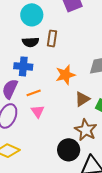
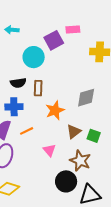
cyan circle: (32, 15) -> (34, 57), moved
brown rectangle: (52, 38) -> (38, 88), moved
pink triangle: (38, 111) -> (49, 150), moved

